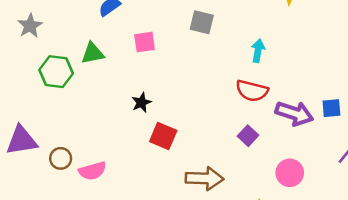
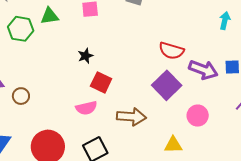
cyan arrow: (258, 51) -> (225, 21), moved
purple square: (248, 136) -> (167, 85), size x1.8
pink semicircle: (92, 171) -> (86, 108), moved

